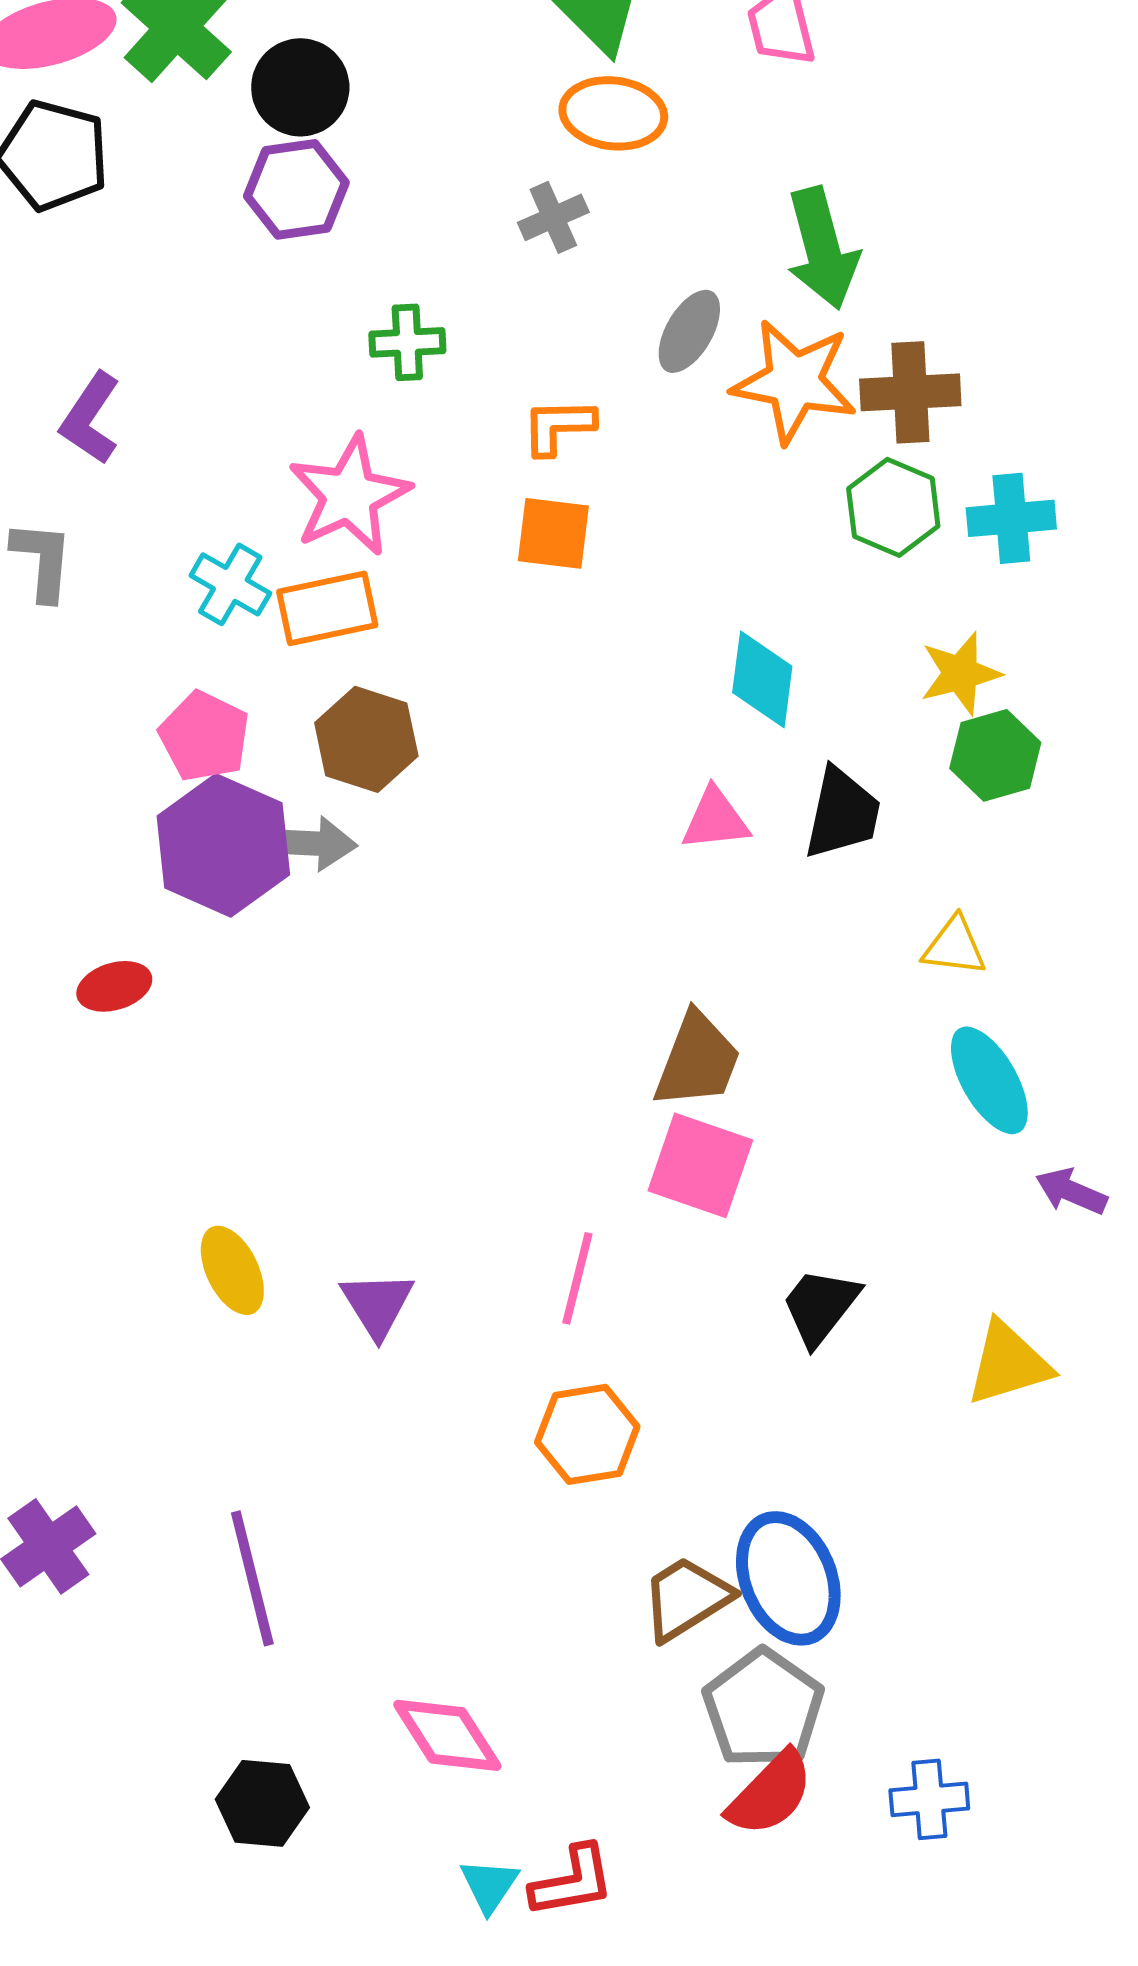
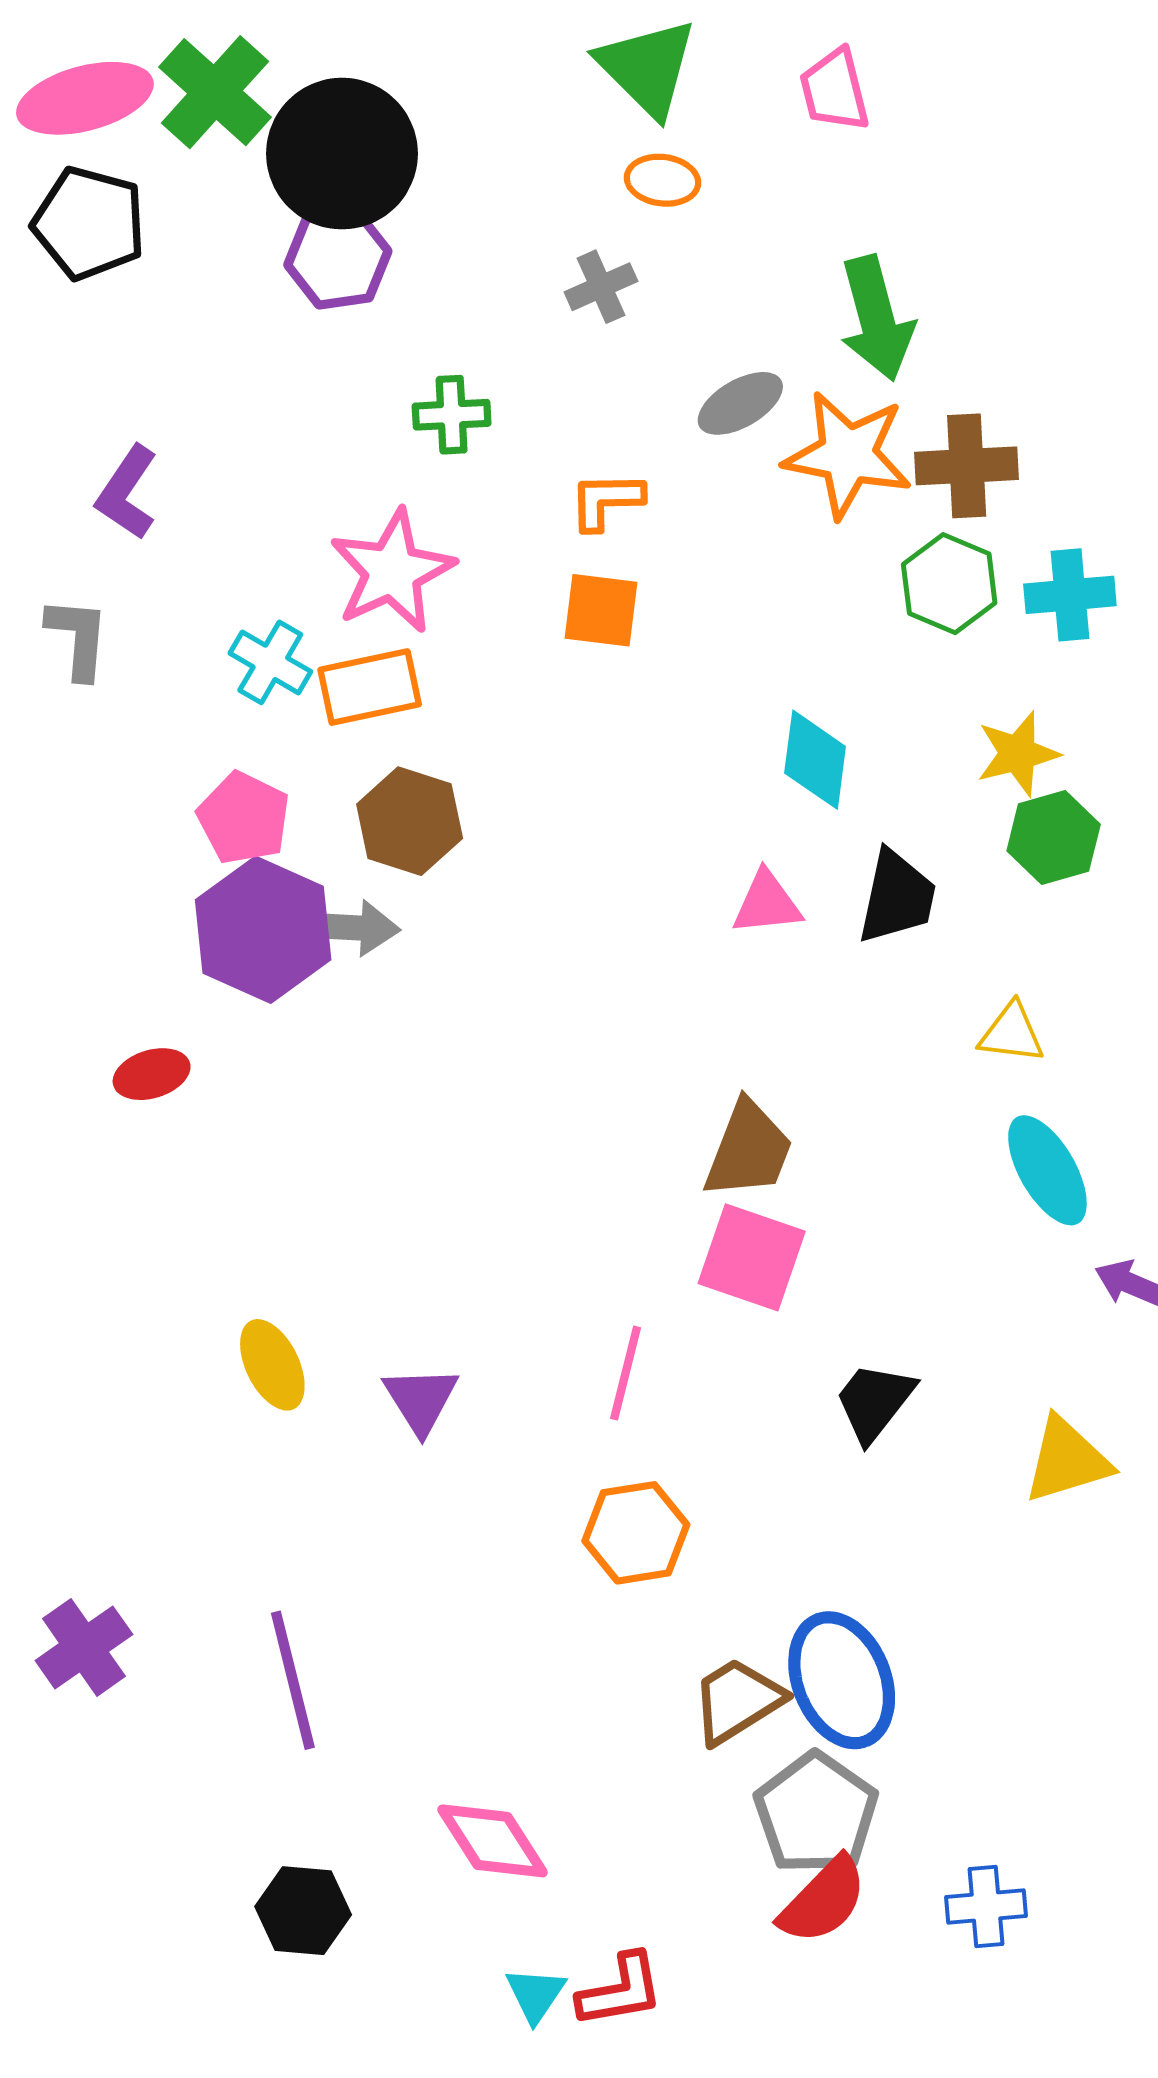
black circle: (300, 87) -> (342, 154), size x1.5
orange ellipse: (613, 113) -> (662, 180), size x0.7
gray ellipse: (689, 331) -> (740, 403), turned 30

